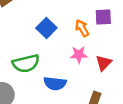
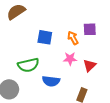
blue square: (46, 28) -> (45, 37), turned -35

